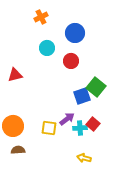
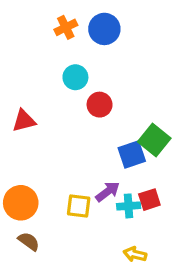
blue circle: (75, 33) -> (104, 29), moved
red circle: (71, 61) -> (100, 105), moved
red square: (93, 124) -> (149, 200), turned 32
brown semicircle: (18, 150) -> (29, 241), turned 40

